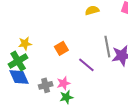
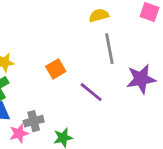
gray line: (107, 47) -> (109, 49), moved
pink star: (63, 83) -> (19, 133), moved

